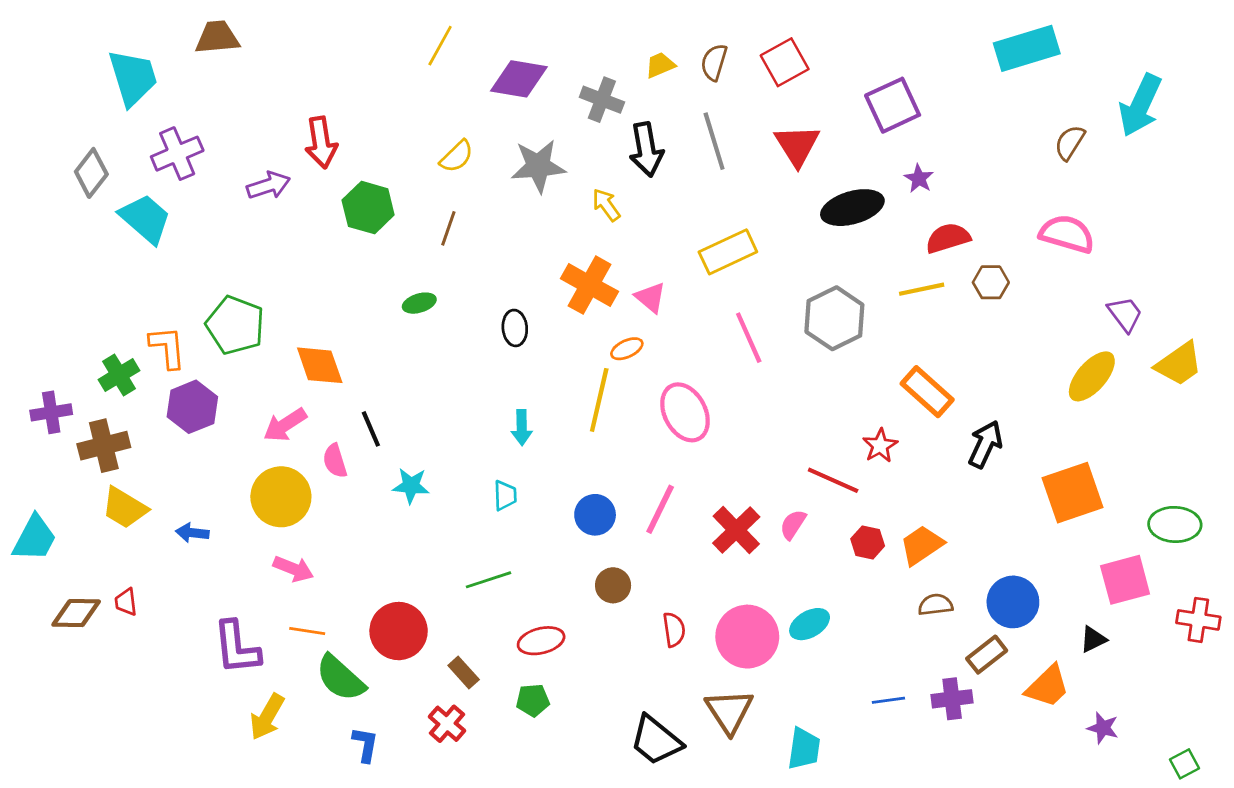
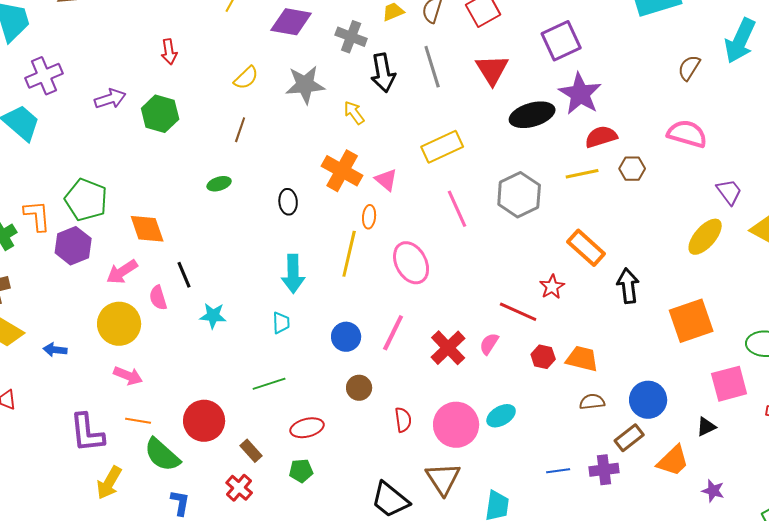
red arrow: (321, 143) -> (169, 52), moved, size x0.7
purple star: (919, 179) -> (580, 94), size x2.0
green hexagon: (368, 208) -> (160, 114), moved
orange ellipse: (627, 349) -> (369, 217), turned -60
purple hexagon: (192, 407) -> (73, 246), moved
cyan arrow: (522, 428) -> (293, 274), size x1.5
black arrow: (985, 444) -> (628, 286), turned -32
orange trapezoid: (922, 545) -> (582, 359), turned 48

